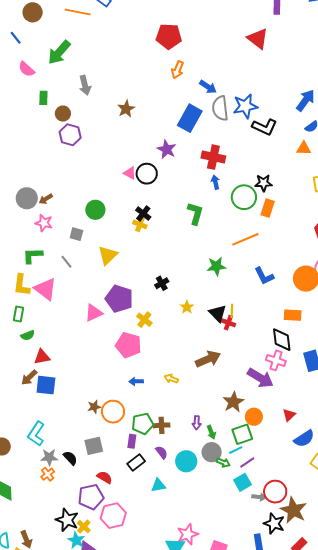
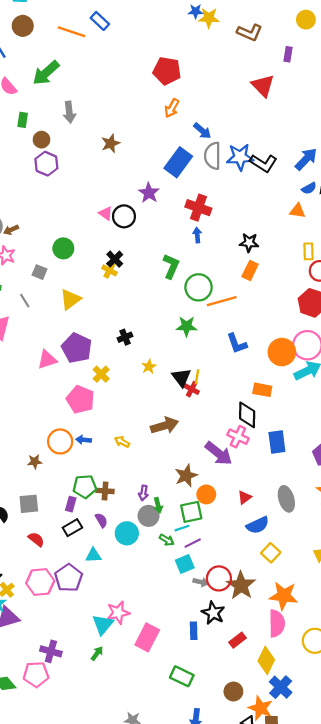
black L-shape: (265, 127) -> (263, 163), moved
green circle: (244, 197) -> (199, 287), moved
orange circle: (113, 412) -> (60, 441), moved
gray circle: (212, 452) -> (149, 516), moved
purple pentagon: (91, 497) -> (69, 578), moved, turned -30
brown star: (294, 510) -> (241, 585), moved

